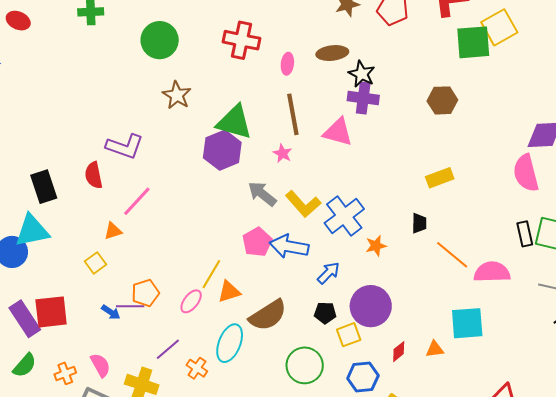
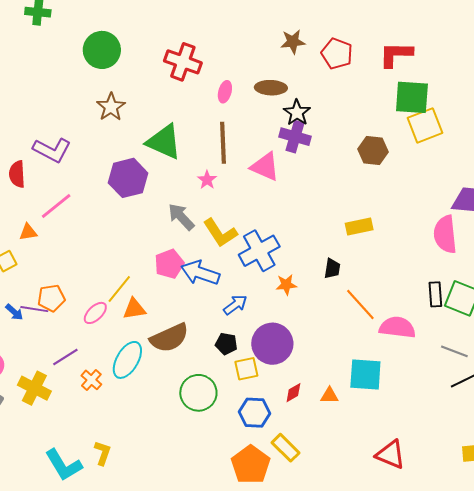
yellow square: (499, 27) -> (425, 125), moved
purple hexagon: (222, 150) -> (128, 178), moved

